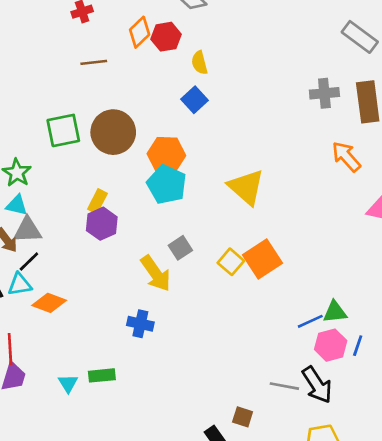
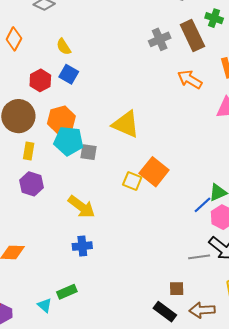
red hexagon: (166, 37) -> (40, 80), moved
yellow rectangle: (97, 201) -> (29, 151), moved
gray square: (180, 248) -> (88, 152), moved, turned -30

